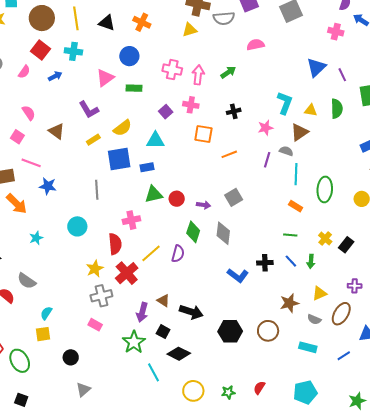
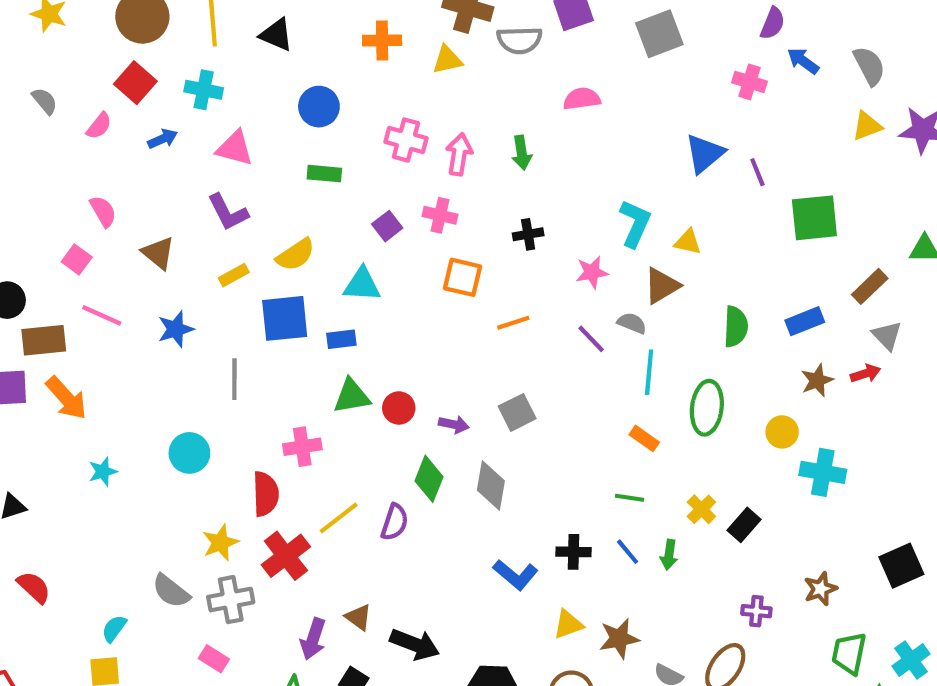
orange cross: (142, 22) -> (382, 40), moved, turned -30
green arrow: (228, 72) -> (522, 153), turned 112
pink triangle: (105, 78) -> (235, 148), moved, turned 48
green semicircle: (337, 109) -> (736, 327), moved
purple line: (267, 160) -> (591, 339), turned -63
blue star: (48, 186) -> (176, 329), moved, turned -30
gray semicircle: (27, 281) -> (171, 591), moved
yellow triangle: (319, 293) -> (568, 624), moved

